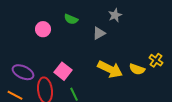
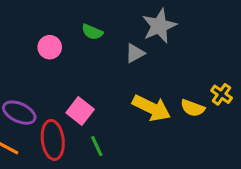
gray star: (115, 15) -> (159, 26), size x1.6

